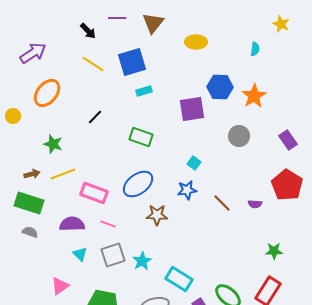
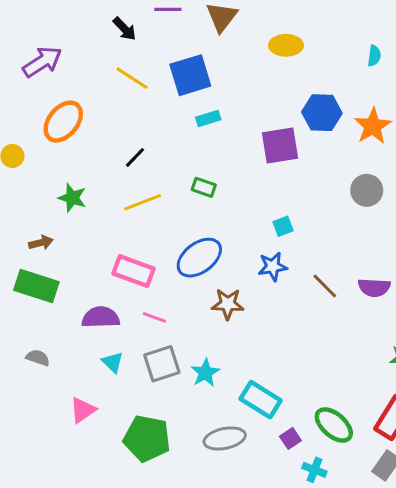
gray circle: (239, 136) -> (367, 190), moved
green rectangle: (141, 137) -> (204, 187), size x0.7
cyan square: (194, 163) -> (283, 226), turned 32
yellow line: (63, 174) -> (142, 202), moved
purple semicircle: (255, 204) -> (374, 287), size x1.5
gray semicircle: (30, 232) -> (38, 358), moved

